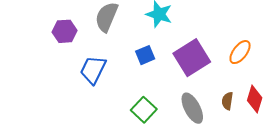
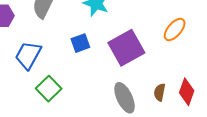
orange ellipse: (240, 52) -> (175, 30), moved
green square: (144, 110) -> (49, 89), moved

